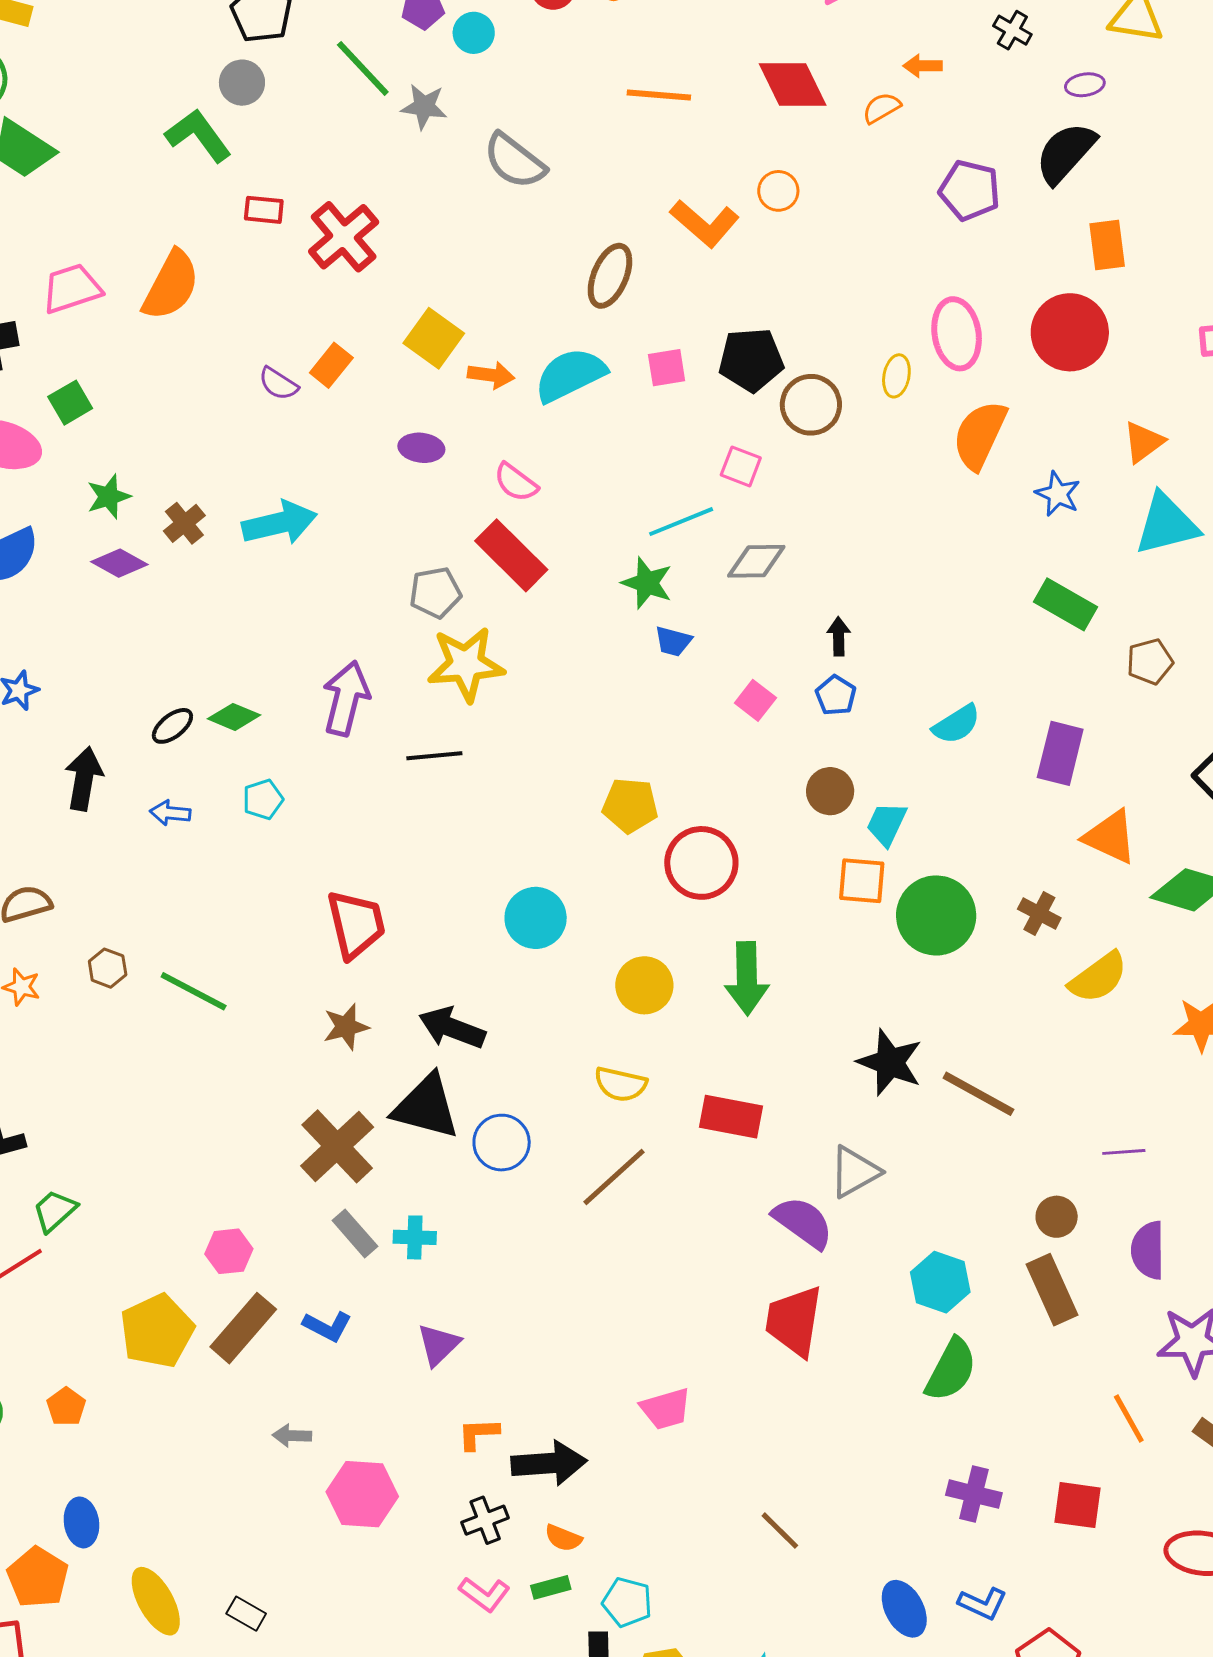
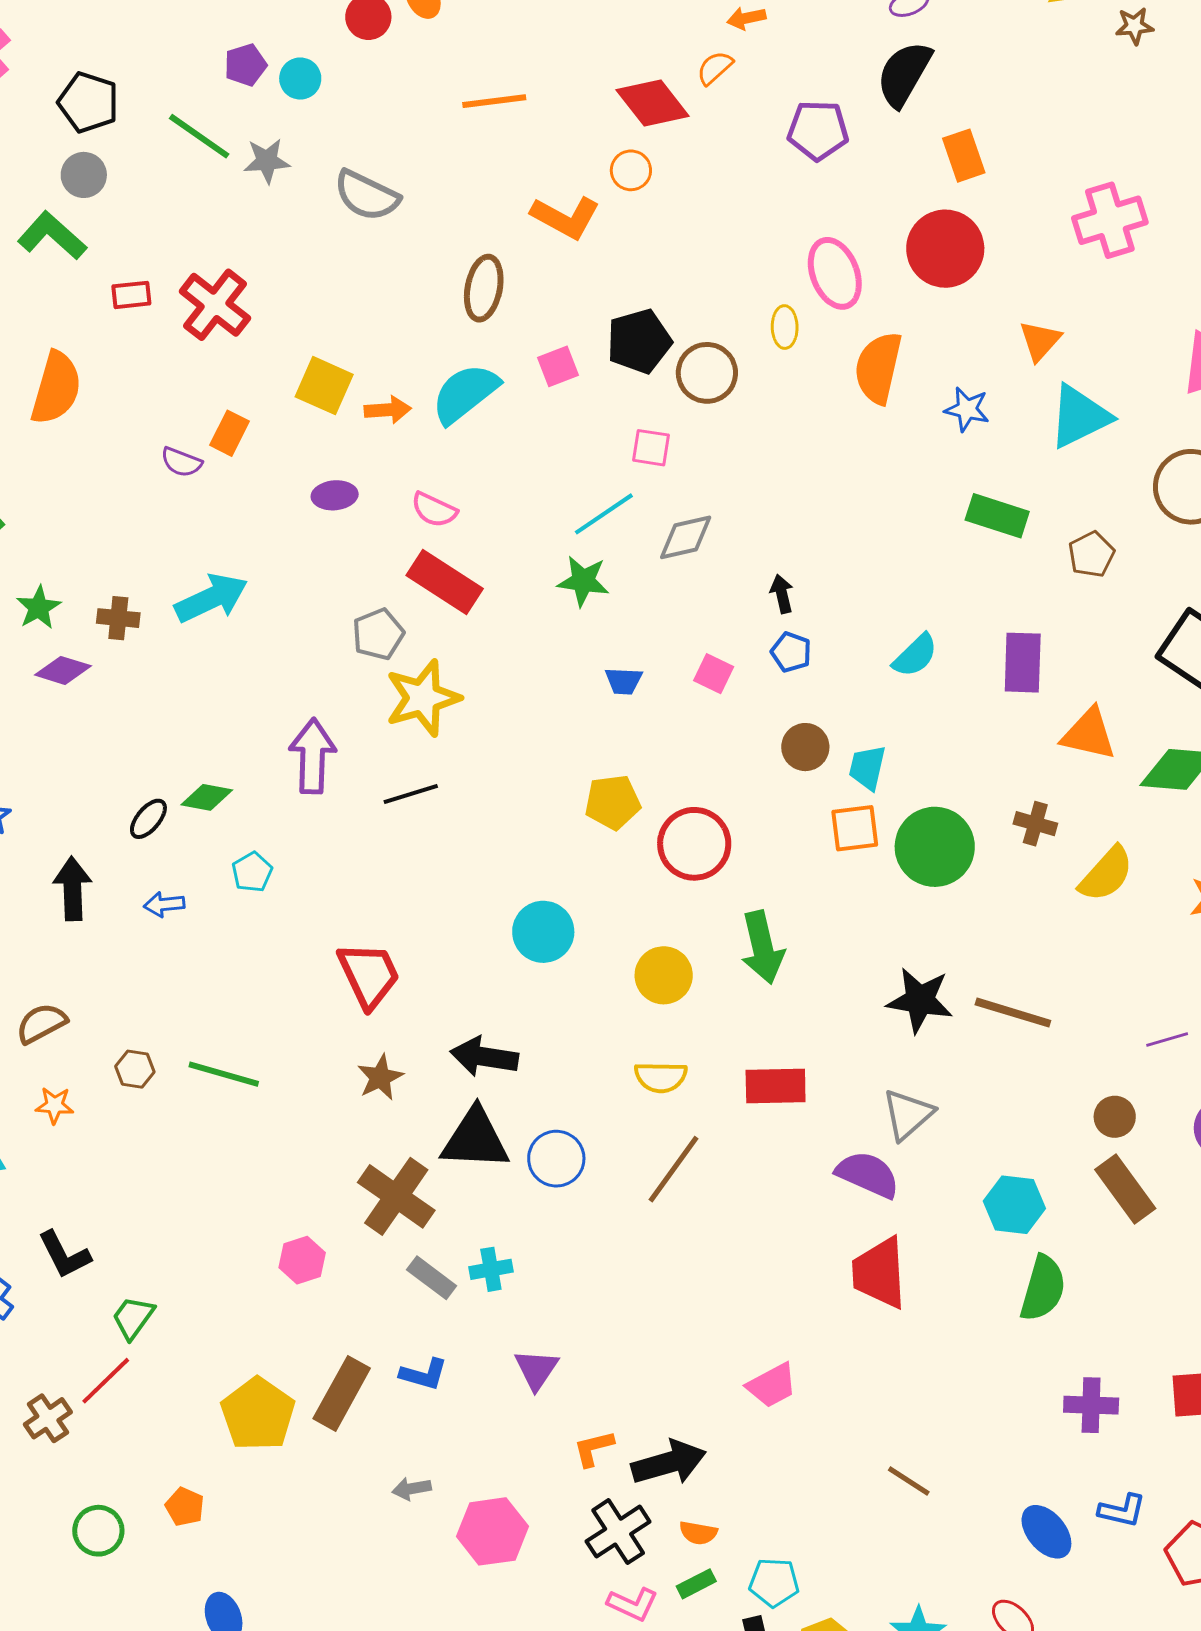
red diamond: (793, 84) -> (653, 103), moved
brown cross: (184, 523) -> (118, 618), turned -33
blue trapezoid: (673, 641) -> (624, 681), moved
pink hexagon: (229, 1251) -> (302, 1260), moved
black cross: (485, 1520) -> (618, 1532), size x1.4

